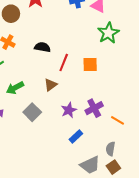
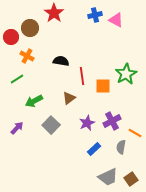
green star: (108, 33) -> (126, 74), moved
red line: (64, 62) -> (82, 76), turned -30
orange square: (90, 64) -> (103, 86), moved
gray semicircle: (110, 149) -> (121, 147), moved

